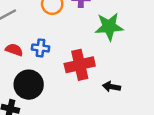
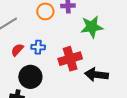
red semicircle: (14, 50) -> (17, 50), turned -64
black arrow: (111, 87) -> (96, 75), size x1.6

